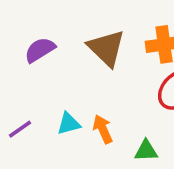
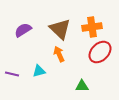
purple line: (20, 129) -> (12, 74), turned 48
orange arrow: (103, 129) -> (59, 54), moved

